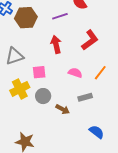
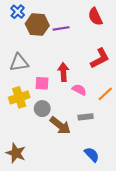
purple line: (60, 16) -> (61, 28), moved
red arrow: (56, 44) -> (63, 72), moved
brown arrow: (63, 109) -> (60, 126), size x1.5

